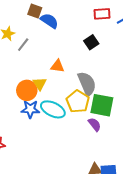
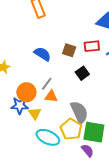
brown square: (35, 11) -> (69, 50), moved
gray line: (23, 45) -> (47, 84), moved
orange circle: (27, 90) -> (26, 92), moved
blue star: (30, 109) -> (20, 106), moved

